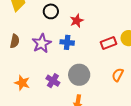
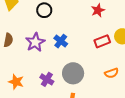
red star: (77, 21) -> (98, 10), moved
blue cross: (67, 42) -> (61, 41), turned 32
orange semicircle: (118, 75) -> (112, 73), turned -136

